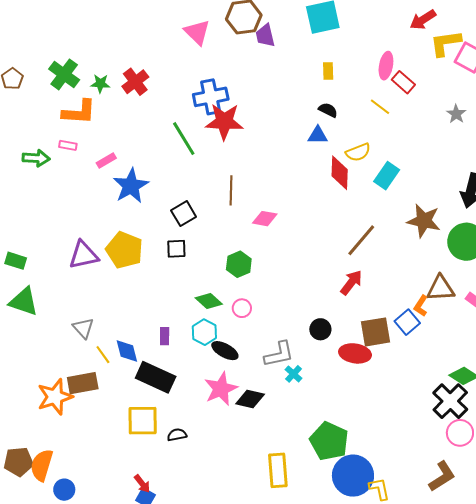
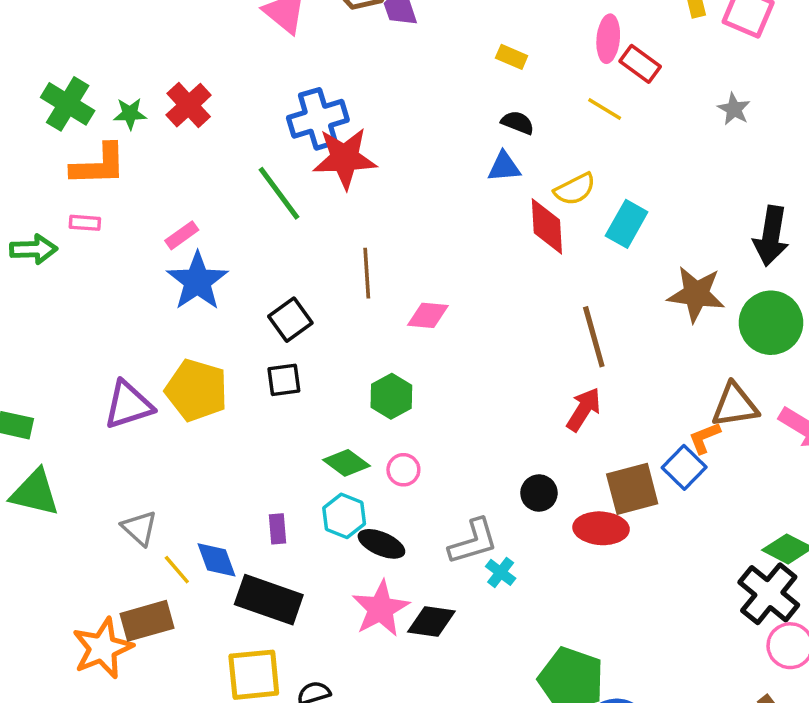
yellow rectangle: (328, 71) -> (512, 57), turned -60
pink rectangle: (106, 160) -> (182, 235), moved
brown line: (361, 240) -> (594, 337), turned -51
orange L-shape: (421, 306) -> (704, 438), turned 40

